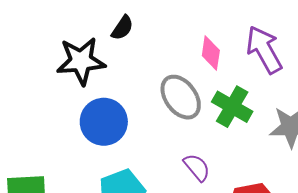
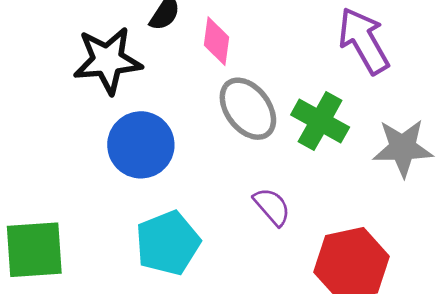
pink diamond: (211, 53) -> (217, 41), moved

